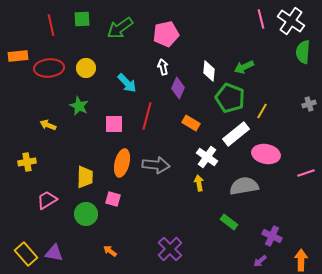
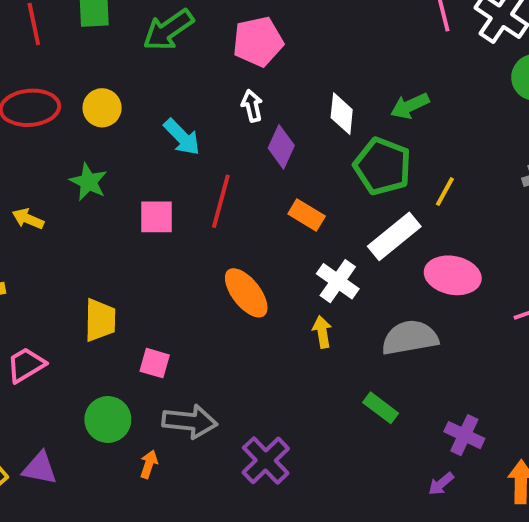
orange ellipse: (122, 163) -> (246, 293), moved, turned -52
gray arrow: (156, 165) -> (190, 421), moved
green circle: (86, 214) -> (108, 419), moved
orange arrow: (110, 251) -> (149, 464), turned 72

